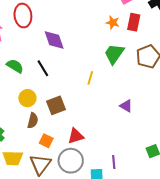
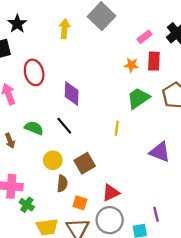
purple diamond: (54, 40) -> (72, 94), turned 30
green trapezoid: (114, 54) -> (138, 98), turned 30
purple triangle: (126, 106) -> (160, 152), size x1.5

